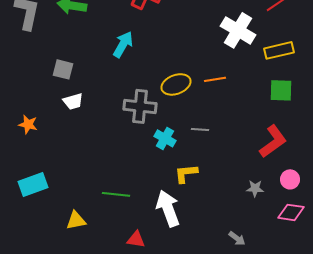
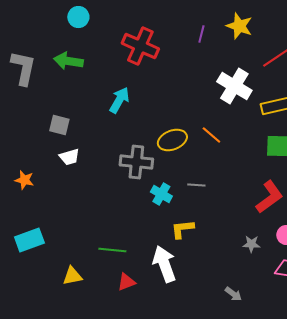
orange line: (215, 79) -> (211, 135), turned 50
red triangle: (136, 239) -> (126, 282), moved, turned -30

